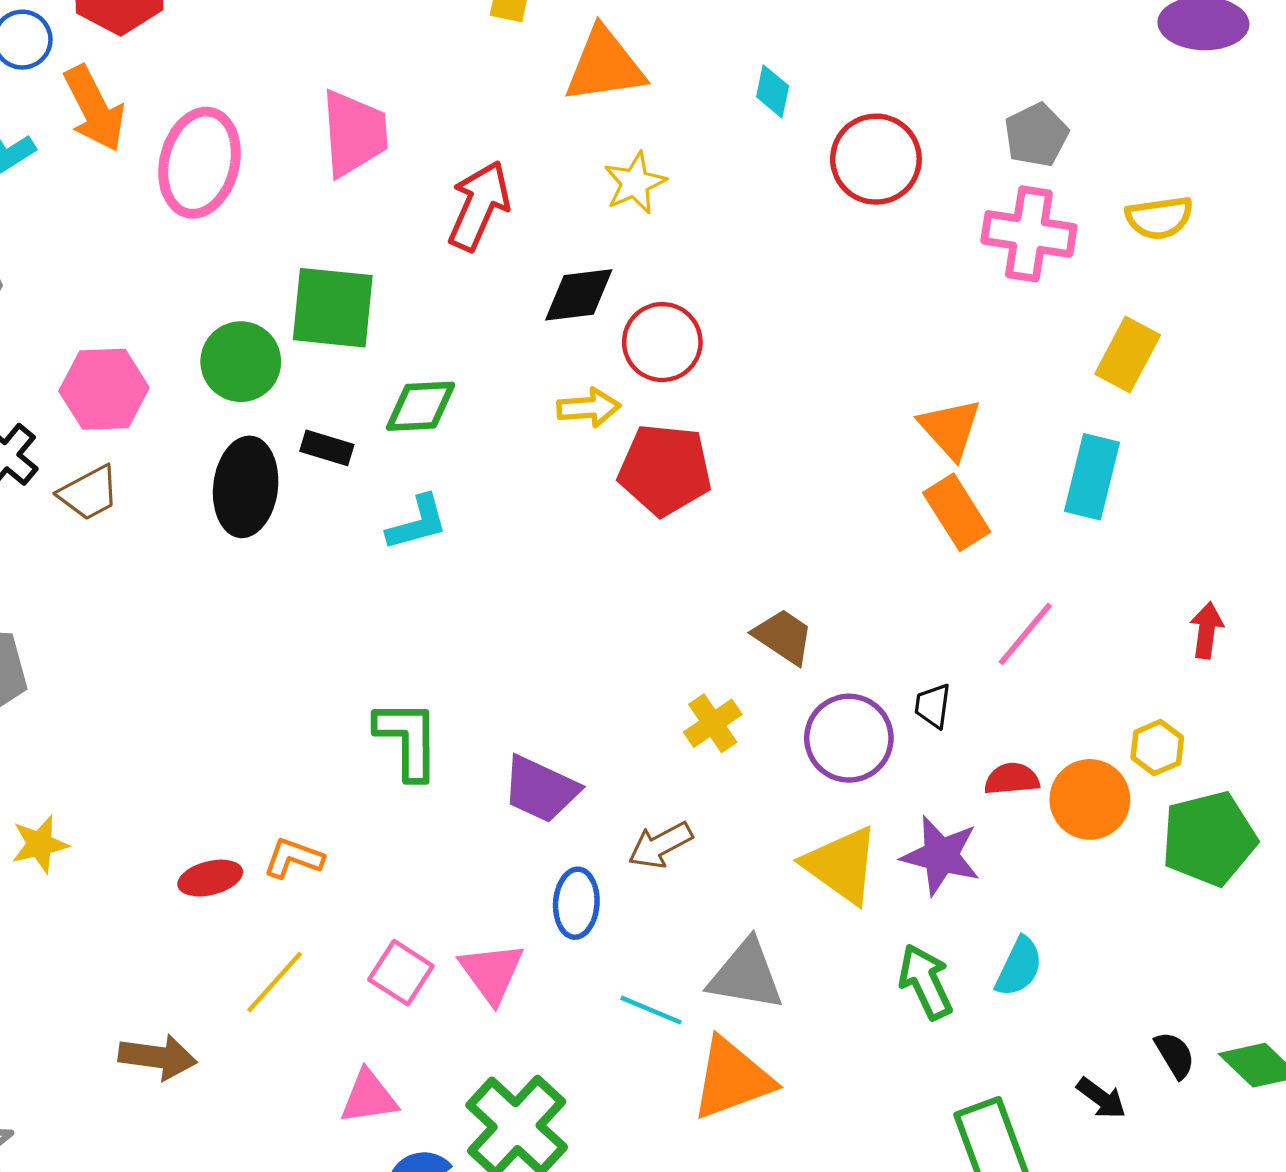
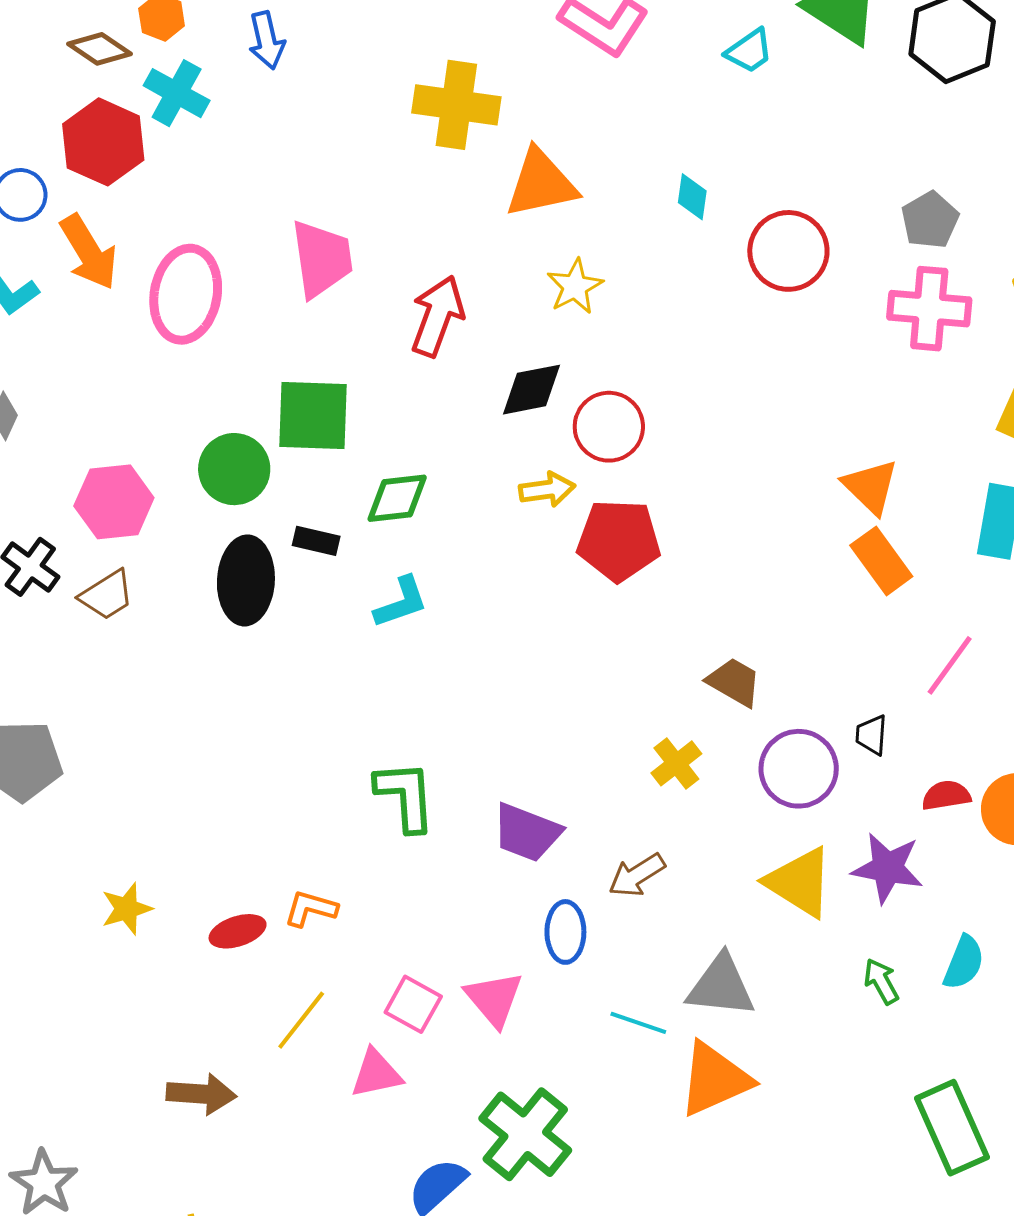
yellow star: (40, 844) -> (127, 909), moved
green arrow: (925, 982) -> (881, 981), size x0.7
pink triangle: (369, 1097) -> (376, 1074), moved

